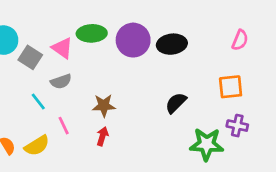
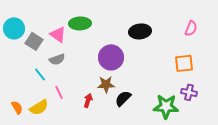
purple circle: (133, 40) -> (111, 57), moved
black semicircle: (176, 103) -> (123, 98), moved
brown star: (104, 106) -> (106, 84), moved

